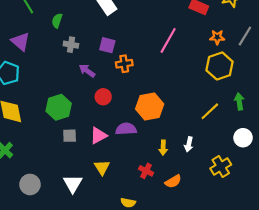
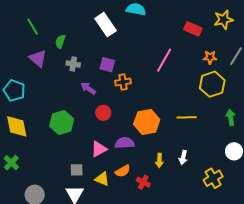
purple triangle: (21, 42) -> (38, 58), moved
yellow line: (210, 111) -> (187, 117), moved, turned 42
gray square: (70, 136) -> (77, 170), moved
yellow triangle: (102, 167) -> (102, 179), turned -35
orange semicircle: (173, 181) -> (123, 171), moved

